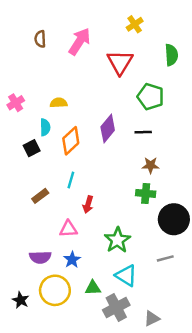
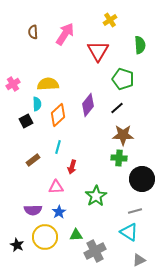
yellow semicircle: (59, 103) -> (48, 84), size x1.5
black line: (143, 132) -> (117, 108), turned -40
brown star: (151, 165) -> (123, 135), size x1.5
cyan triangle: (126, 276) -> (129, 232), moved
gray triangle: (152, 319) -> (139, 260), moved

